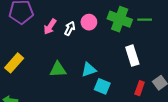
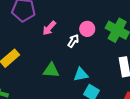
white arrow: (70, 28) -> (73, 41), moved

